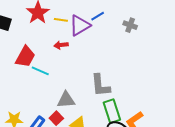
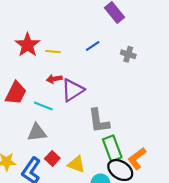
purple triangle: (80, 26) -> (73, 90), moved
cyan line: (40, 71) -> (43, 106), moved
gray triangle: (66, 100) -> (37, 132), moved

